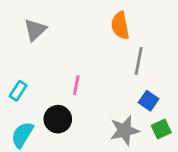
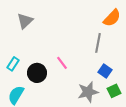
orange semicircle: (120, 26) -> (112, 18), moved, turned -126
pink line: (76, 85) -> (62, 63), moved, turned -48
black circle: (58, 119) -> (37, 73), moved

